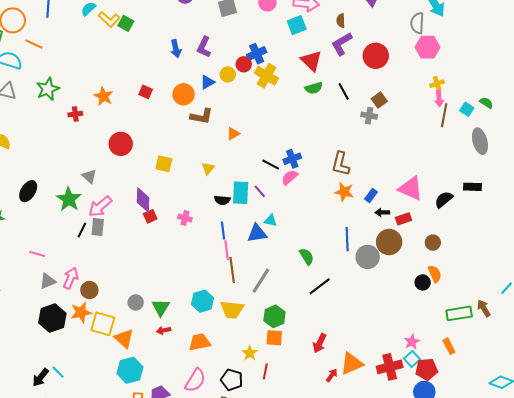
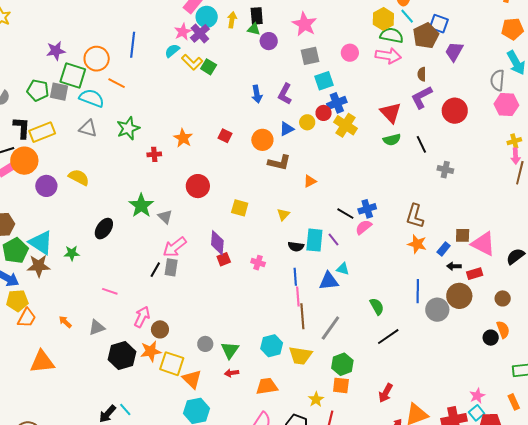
cyan square: (297, 25) -> (324, 81), moved
brown square: (379, 100) -> (463, 235), moved, turned 35
green star: (69, 199) -> (141, 206), moved
gray triangle: (48, 281) -> (97, 327), moved

